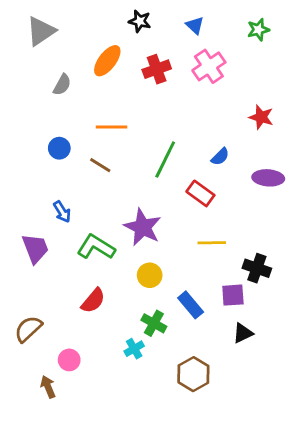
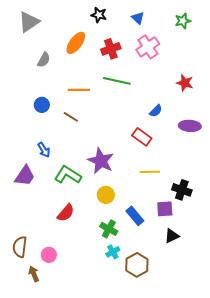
green line: (165, 160) -> (117, 81), moved, turned 76
purple trapezoid: (35, 248) -> (25, 176), turned 55
brown semicircle: (28, 329) -> (20, 247), moved, turned -40
cyan cross: (134, 349) -> (113, 252), moved

